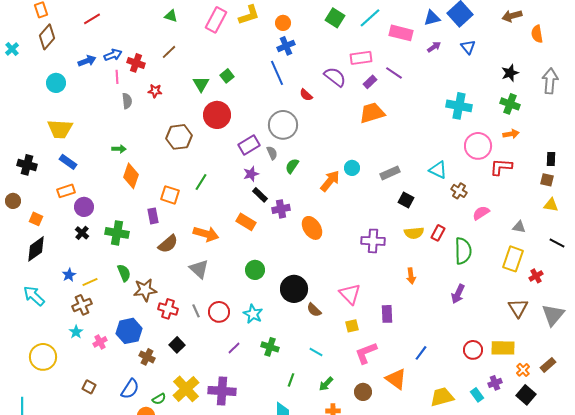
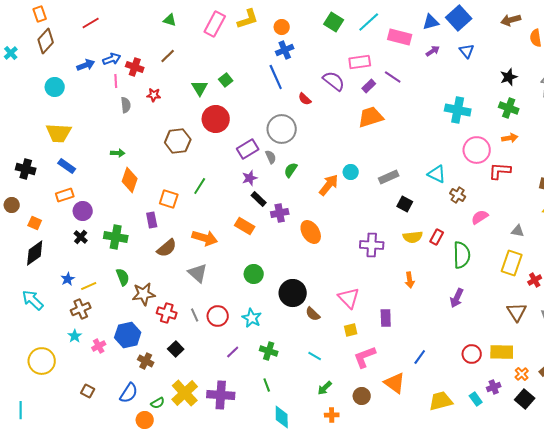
green line: (291, 380) -> (267, 385), moved, turned -40

